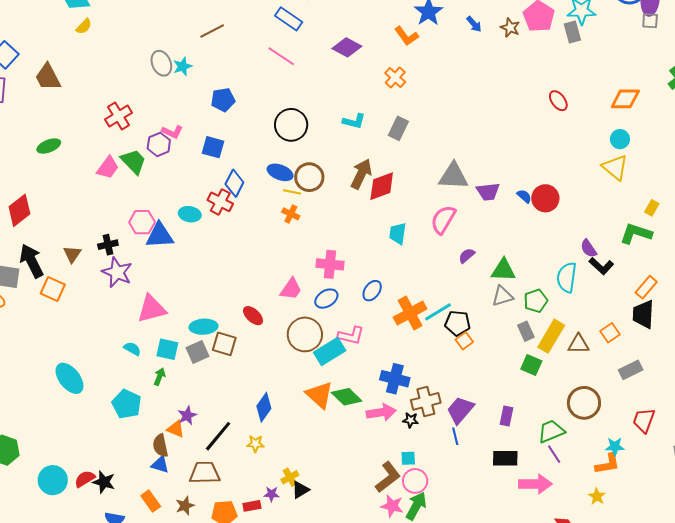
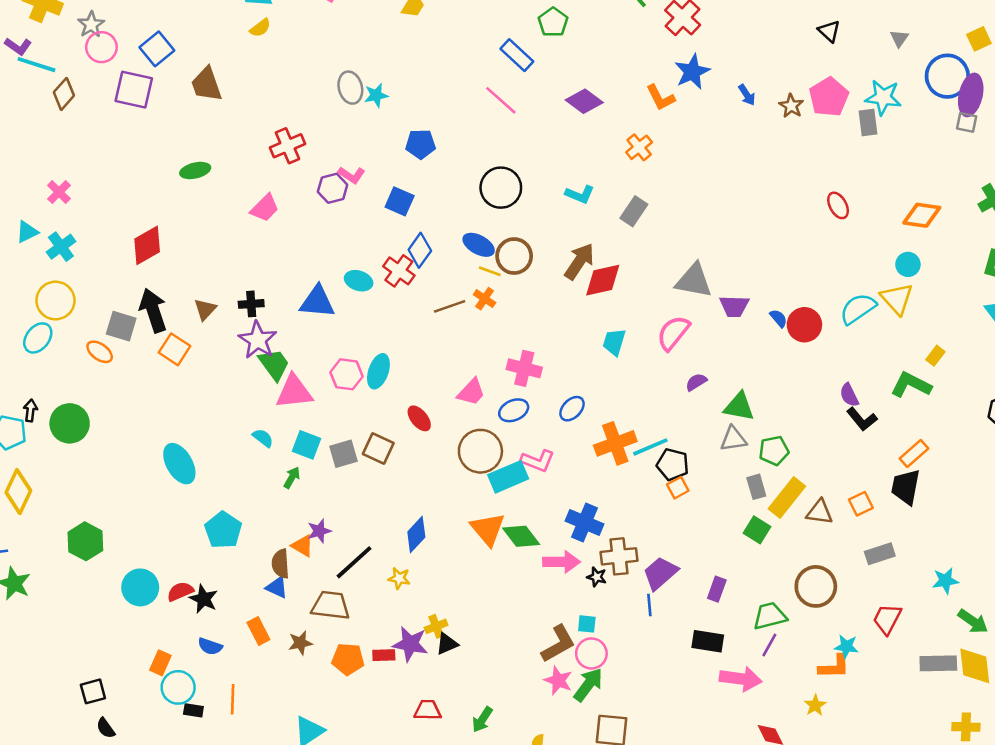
brown line: (212, 31) -> (450, 306), moved
green trapezoid: (133, 161) -> (274, 364), moved
pink hexagon: (142, 222) -> (347, 374), moved
cyan semicircle: (567, 277) -> (858, 309), moved, turned 40
cyan ellipse: (203, 327) -> (378, 371), moved, turned -76
cyan pentagon: (127, 404) -> (223, 530), moved
purple line: (554, 454) -> (769, 645), turned 54
purple star: (272, 494) -> (410, 644), size x1.8

